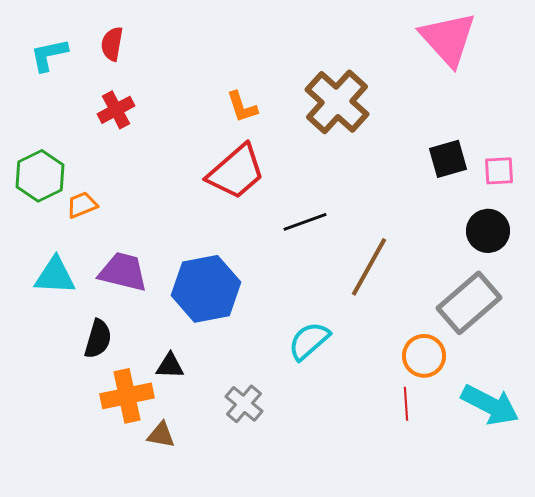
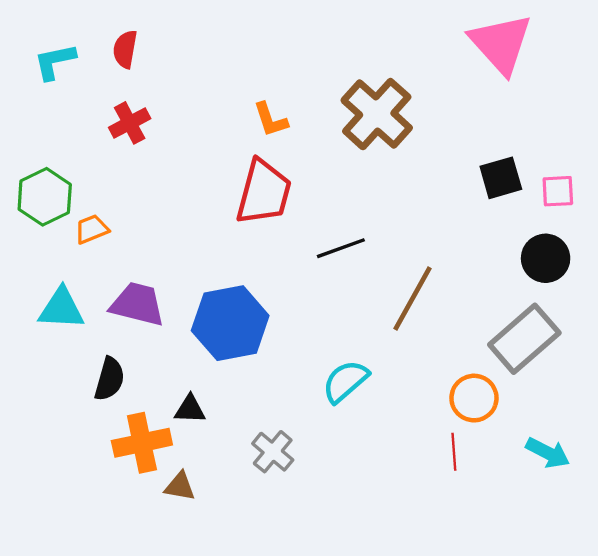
red trapezoid: (236, 172) -> (264, 192), turned -34
cyan arrow: (490, 405) -> (548, 453), size x0.7

